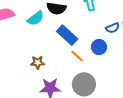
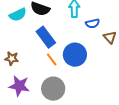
blue semicircle: (113, 28) -> (93, 23), moved
blue circle: (99, 47) -> (75, 55), size x1.5

